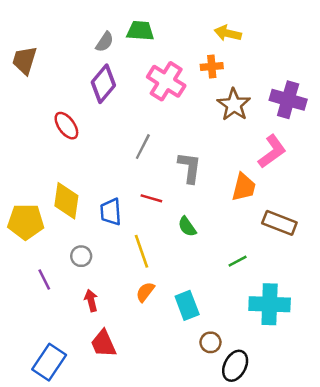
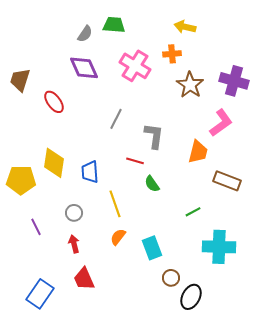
brown trapezoid: (25, 60) -> (20, 80), moved
purple diamond: (103, 84) -> (84, 68), turned -64
red line: (151, 198) -> (135, 161), moved
gray circle: (81, 256) -> (74, 213), moved

